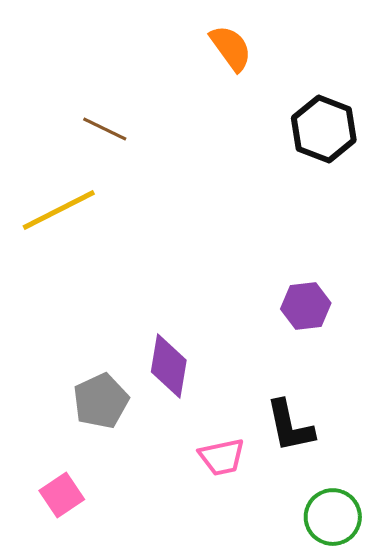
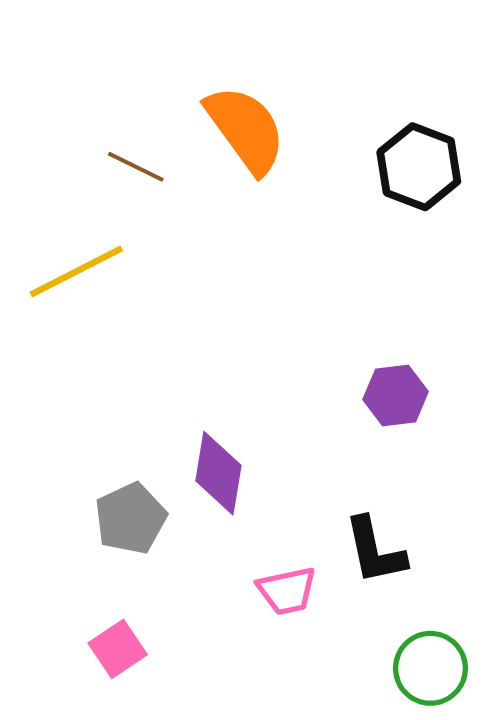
orange semicircle: (231, 48) -> (246, 129), moved, size x1.5
pink square: (62, 495) -> (118, 649), moved

